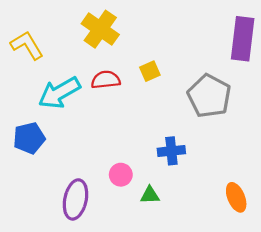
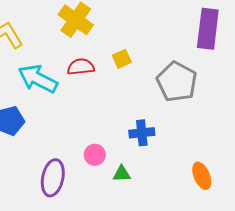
cyan arrow: (59, 93) -> (38, 79), turned 57

